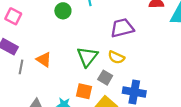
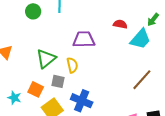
yellow semicircle: (116, 57) -> (72, 65), turned -140
gray square: (105, 78) -> (58, 81), turned -32

